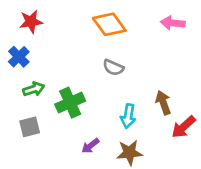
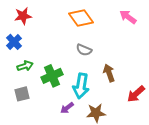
pink arrow: (173, 23) -> (128, 17), turned 30
brown arrow: (163, 103) -> (109, 73), moved
cyan arrow: (128, 116) -> (81, 86), moved, size x1.4

